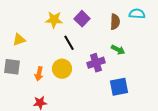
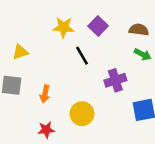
brown semicircle: (115, 22) -> (139, 30), turned -84
green arrow: (118, 50) -> (143, 54), moved
yellow circle: (62, 69) -> (82, 114), moved

